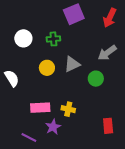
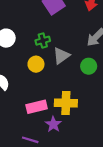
green cross: (53, 39) -> (43, 41), moved
yellow cross: (68, 109) -> (66, 103), size x1.5

